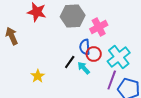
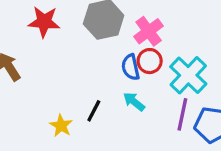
red circle: (94, 54) -> (150, 61), moved
black line: (70, 62) -> (94, 111), moved

